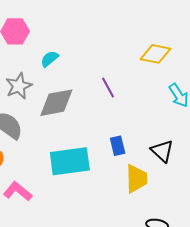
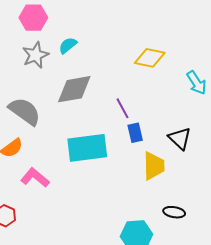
yellow diamond: (155, 54) -> (150, 58), moved
gray star: (19, 86) -> (36, 55), moved
purple line: (108, 88) -> (123, 108), moved

